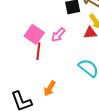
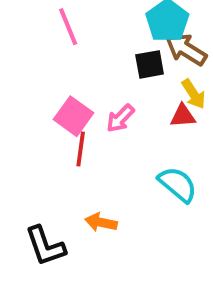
orange arrow: (50, 88) -> (101, 222), turned 70

